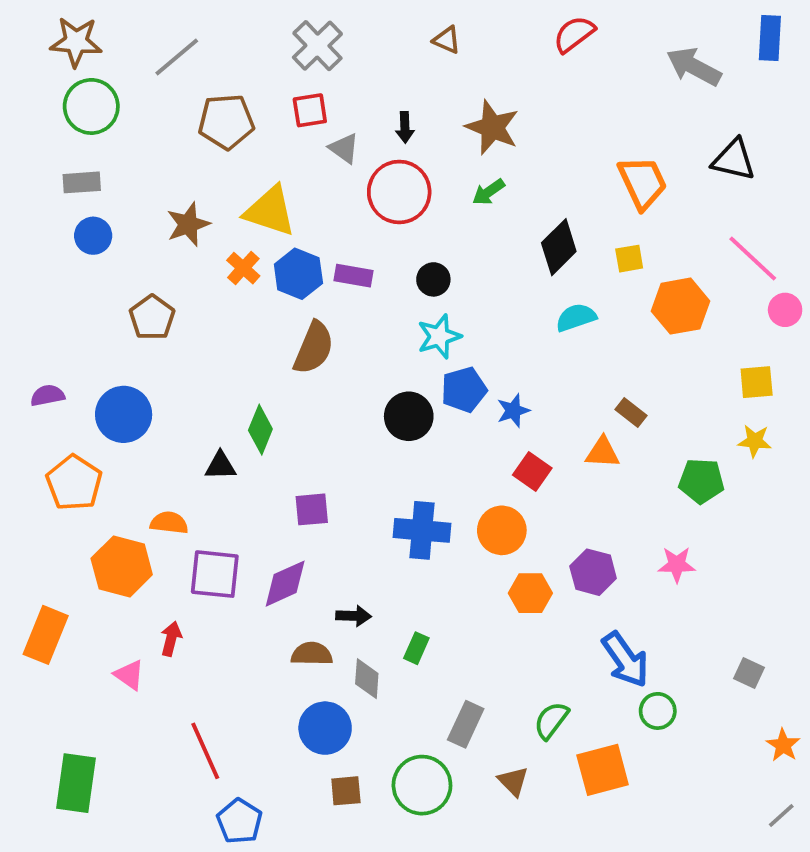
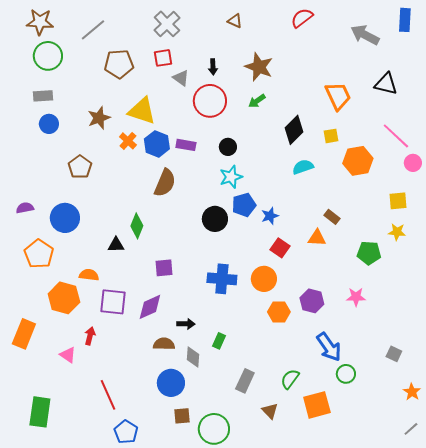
green circle: (422, 785) -> (214, 429), moved

